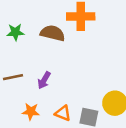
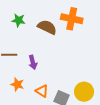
purple arrow: (44, 80) -> (33, 62), turned -56

